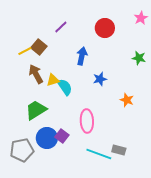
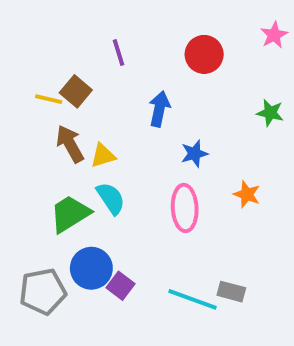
purple line: (61, 27) -> (119, 52), turned -64
yellow line: (25, 51) -> (49, 99), turned 40
cyan semicircle: (65, 87) -> (111, 198), moved
pink ellipse: (87, 121) -> (185, 208), moved
purple square: (62, 136) -> (121, 286), moved

